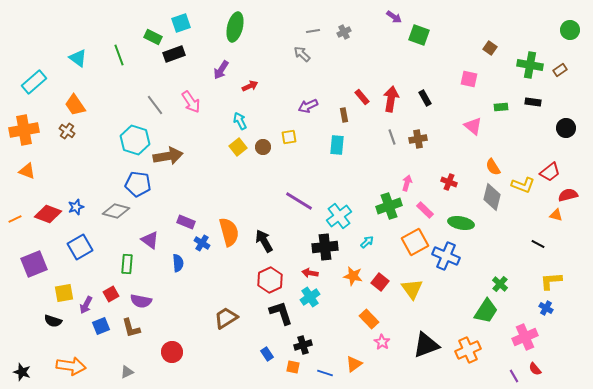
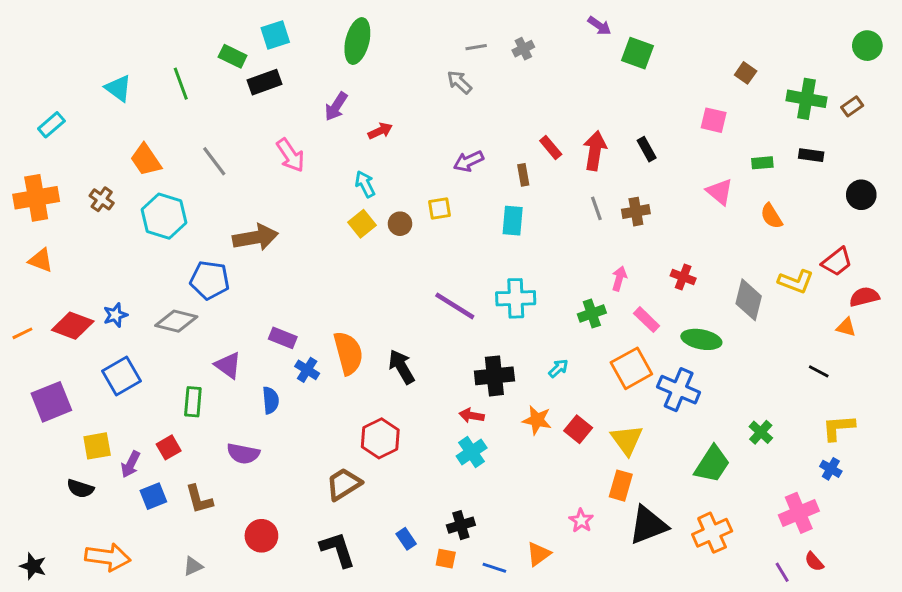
cyan rectangle: (34, 82) -> (51, 125), size x0.7
orange trapezoid: (75, 105) -> (146, 160), moved
gray line: (155, 105) -> (214, 161), moved
cyan hexagon: (135, 140) -> (164, 216), moved
orange semicircle: (493, 167) -> (771, 216), moved
green cross: (389, 206) -> (592, 314), size x0.7
cyan cross: (339, 216) -> (516, 298), moved, turned 35
red hexagon: (270, 280) -> (380, 438), moved
purple semicircle: (141, 301) -> (243, 454), moved
green trapezoid: (486, 311) -> (712, 464), moved
black L-shape: (281, 313) -> (338, 549), moved
orange rectangle: (369, 319) -> (621, 486), moved, turned 60

